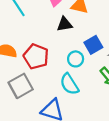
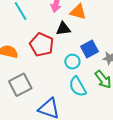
red pentagon: (36, 56) -> (42, 45), moved
cyan semicircle: (69, 84) -> (78, 87), moved

